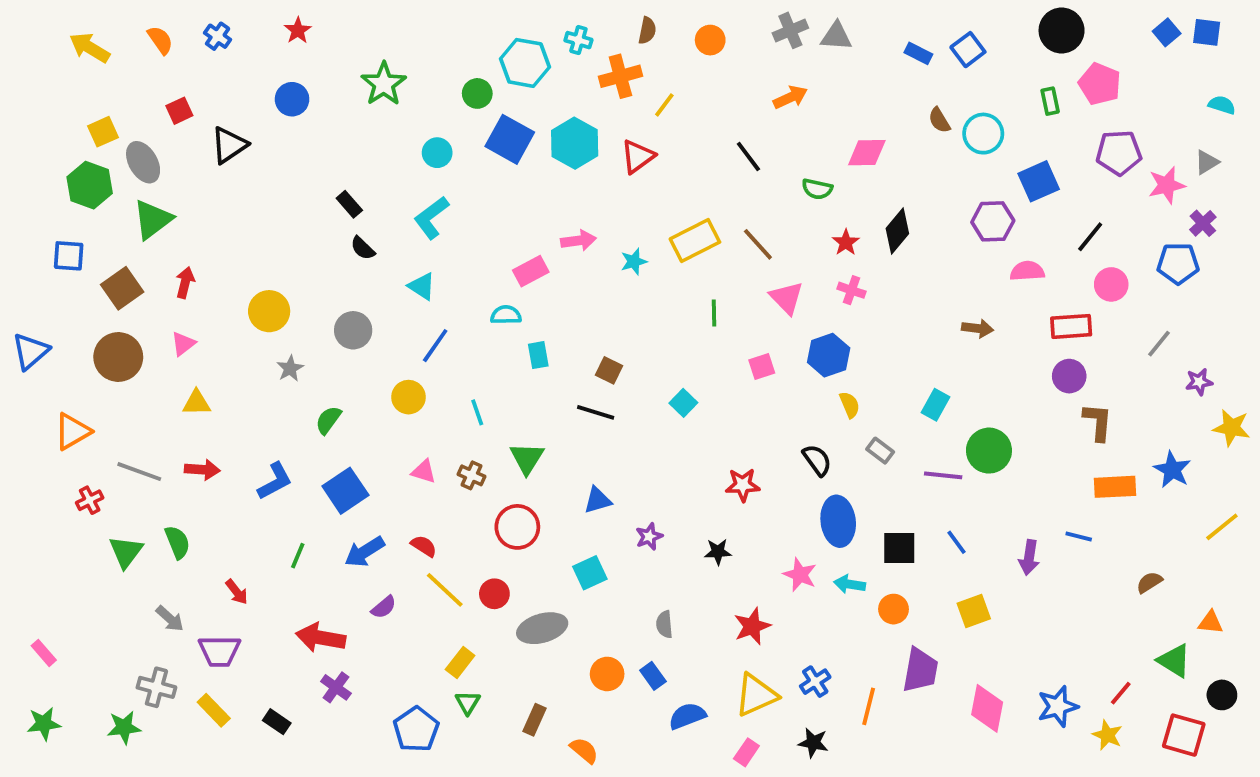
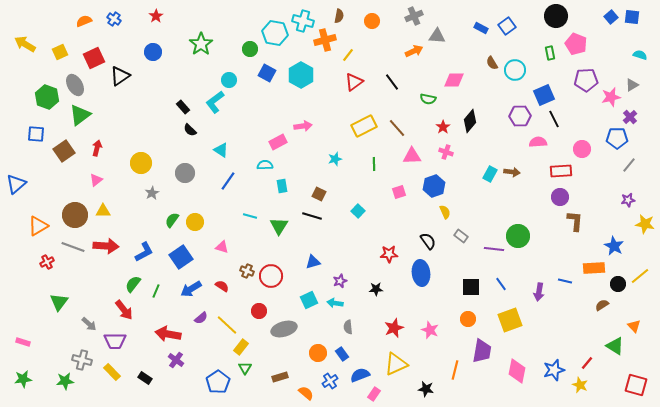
gray triangle: (836, 36) -> (437, 36), moved
orange semicircle: (160, 40) -> (84, 21), turned -77
cyan cross: (578, 40) -> (303, 21), size x1.5
yellow arrow: (90, 48) -> (25, 44), moved
red square: (179, 111) -> (94, 58), size x1.5
yellow square: (103, 132) -> (60, 52), moved
blue square: (510, 139) -> (267, 73), size x0.7
red triangle: (638, 156) -> (354, 82), moved
cyan L-shape: (431, 218) -> (215, 102), moved
black line: (1090, 237) -> (554, 119), moved, turned -66
cyan star: (634, 262) -> (335, 159), moved
pink triangle: (787, 298) -> (412, 156), turned -48
gray line: (1159, 344) -> (629, 165), moved
brown circle: (118, 357) -> (75, 215), moved
yellow circle: (408, 397) -> (195, 222), moved
cyan rectangle: (936, 405) -> (490, 174), moved
cyan line: (477, 412) -> (250, 216), turned -56
green triangle: (527, 458) -> (279, 226), moved
red arrow: (202, 470) -> (106, 246), size x1.4
brown cross: (472, 475) -> (247, 271), moved
orange rectangle: (1115, 487) -> (594, 268), moved
blue ellipse: (838, 521) -> (421, 273), moved
green semicircle: (177, 542) -> (133, 284), moved, turned -120
green triangle: (126, 552) -> (59, 302), moved
pink star: (800, 575) -> (430, 330), moved
cyan arrow: (850, 584) -> (335, 303), moved
yellow line: (445, 590) -> (227, 325), moved
red arrow: (237, 592) -> (124, 310), size x1.5
yellow square: (974, 611) -> (510, 320), size x1.4
orange triangle: (1210, 622) -> (634, 326), turned 40
pink rectangle: (44, 653) -> (23, 342), turned -32
blue cross: (815, 682) -> (330, 381), moved
black circle: (1222, 695) -> (618, 284), moved
brown rectangle: (535, 720) -> (280, 377), turned 49
red square: (1184, 735) -> (636, 385), moved
pink rectangle: (746, 752) -> (374, 394), moved

